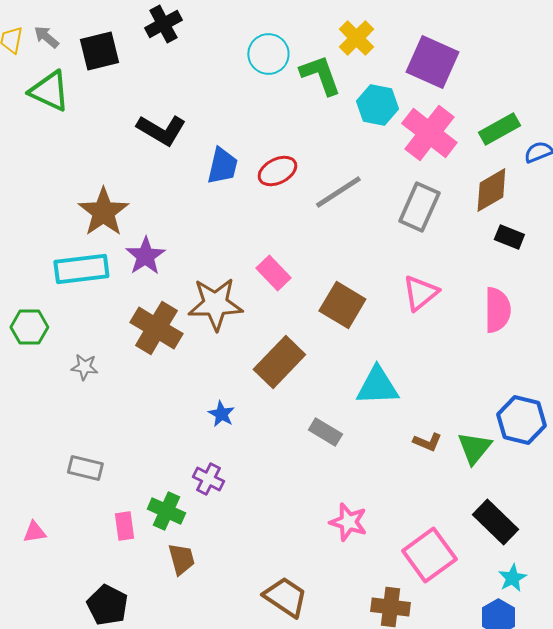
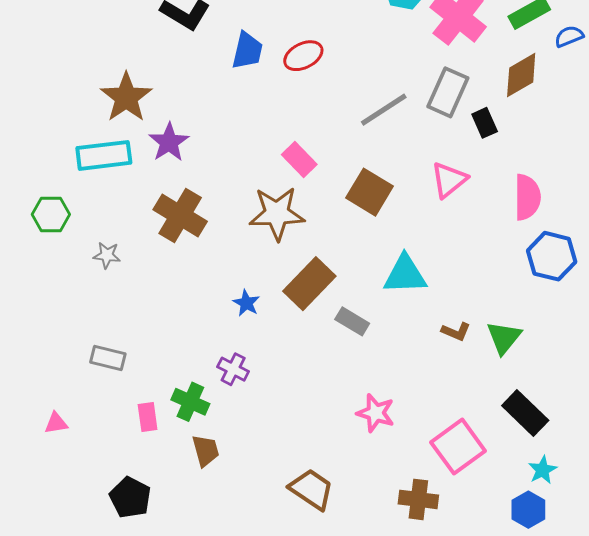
gray line: (338, 192) -> (384, 110), moved
black rectangle: (509, 237) -> (485, 123), moved, turned 44
brown star: (215, 304) -> (277, 213), moved
brown rectangle: (279, 362) -> (309, 284), moved
blue hexagon: (521, 420) -> (552, 256), moved

